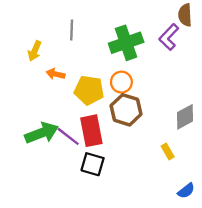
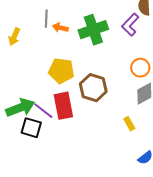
orange arrow: (55, 74) -> (60, 28), moved
orange circle: (121, 82) -> (140, 68), moved
black square: (93, 164) -> (31, 128), moved

